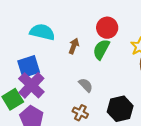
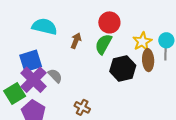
gray semicircle: (86, 85) -> (55, 76), moved
black hexagon: (120, 109) -> (123, 68), moved

